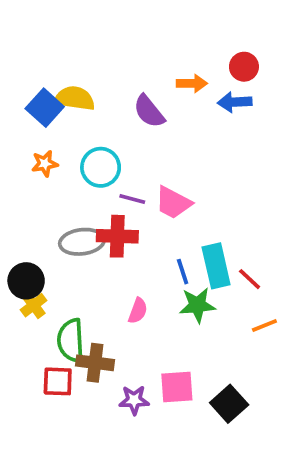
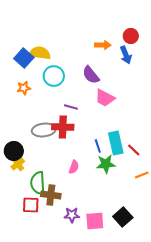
blue arrow: (235, 102) -> (126, 55), turned -108
purple semicircle: (149, 111) -> (91, 75), moved
cyan circle: (101, 167) -> (54, 76), moved
pink trapezoid: (173, 203) -> (105, 98), moved
pink square: (177, 387) -> (95, 221), moved

